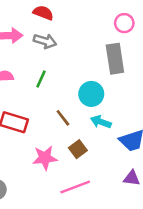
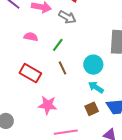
brown line: (63, 118) -> (62, 68), moved
brown square: (78, 149) -> (92, 109), moved

